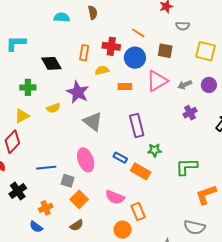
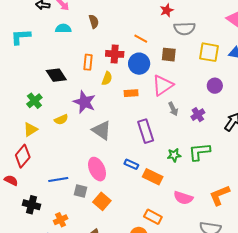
gray semicircle: (183, 26) -> (185, 29), size x1.5
cyan L-shape: (16, 43) -> (21, 37), moved
yellow semicircle: (102, 70) -> (107, 78), turned 128
gray arrow: (185, 85) -> (173, 109), moved, turned -88
green cross: (28, 87) -> (34, 101), turned -35
green star: (155, 150) -> (174, 155), moved
green L-shape: (187, 167) -> (199, 152), moved
black cross: (18, 191) -> (31, 205), turned -36
pink semicircle: (115, 197) -> (183, 198), moved
orange square: (79, 199) -> (102, 201), moved
orange rectangle: (138, 212) -> (153, 217), turned -36

